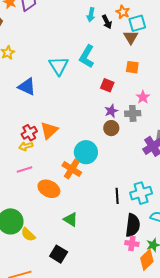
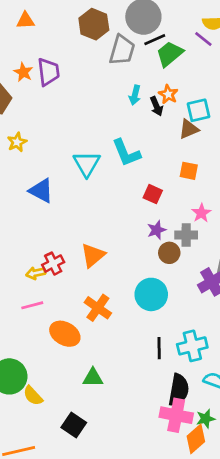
orange star: (123, 12) -> (168, 94), moved
brown triangle: (131, 37) -> (189, 129), turned 35
cyan L-shape: (87, 56) -> (126, 153), turned -55
brown circle: (111, 128) -> (169, 253), moved
orange triangle: (49, 130) -> (93, 255), moved
red cross: (29, 133) -> (53, 264), moved
cyan circle: (86, 152) -> (151, 294), moved
green triangle: (71, 219) -> (93, 378), turned -35
pink cross: (132, 243) -> (176, 415), size x1.6

